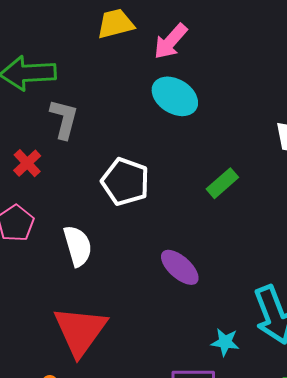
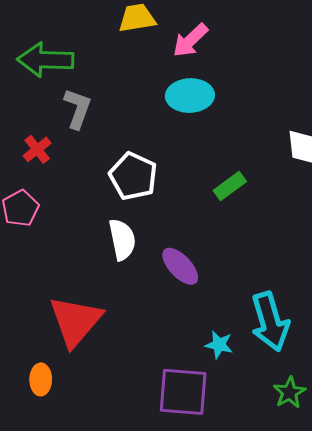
cyan ellipse: (175, 96) -> (190, 96), turned -39
white semicircle: (78, 246) -> (122, 240), moved

